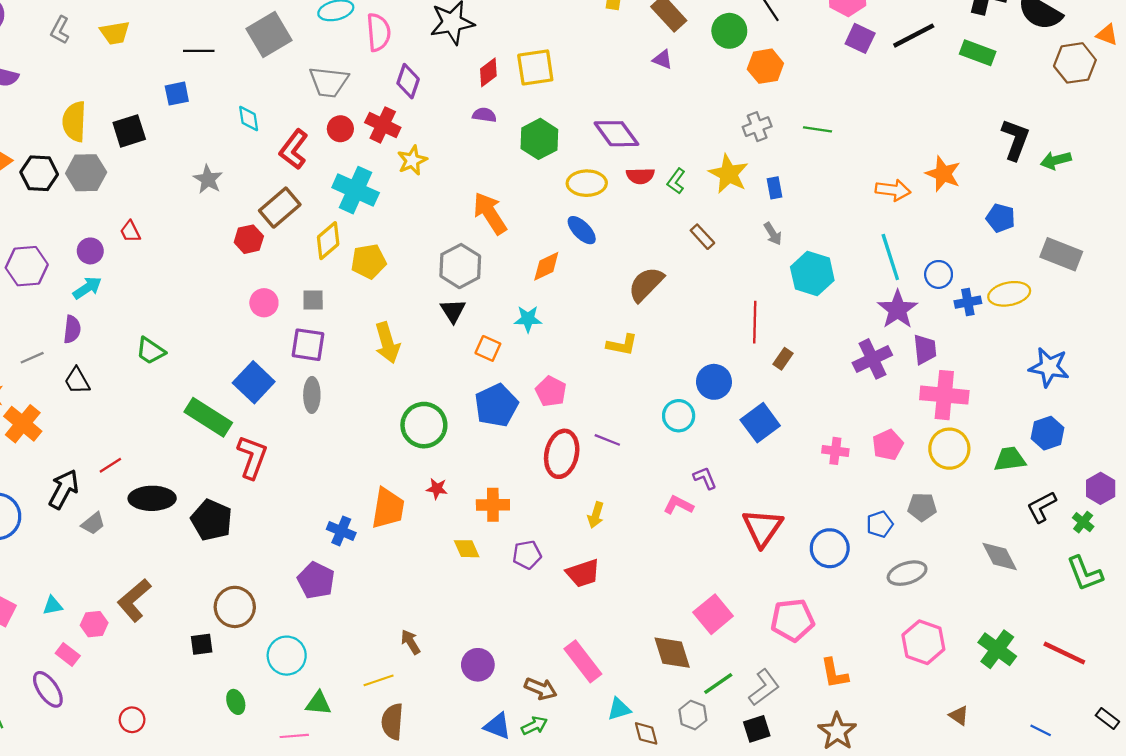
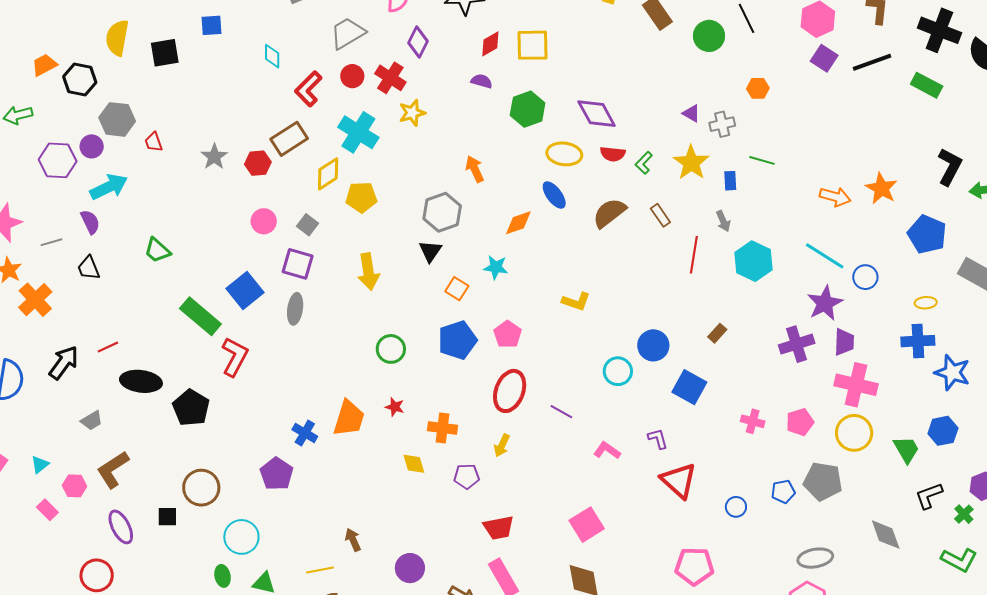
purple triangle: (663, 59) -> (691, 113), moved
orange hexagon: (765, 66) -> (758, 88), moved, size x0.7
gray trapezoid: (329, 82) -> (348, 33), turned 135
green line: (817, 129) -> (762, 160), moved
gray hexagon: (86, 173) -> (117, 119), moved
gray star: (208, 179) -> (214, 157), moved
orange arrow: (490, 213) -> (475, 169), size x0.7
blue pentagon: (1001, 218) -> (927, 234), size x1.5
purple circle: (90, 251) -> (92, 146), moved
cyan line: (890, 257) -> (825, 256), turned -48
brown semicircle: (646, 284) -> (609, 213), moved
cyan arrow: (87, 288) -> (109, 187), size x1.4
yellow ellipse: (1009, 294) -> (926, 303), size x0.6
gray square: (313, 300) -> (308, 225), turned 30
blue cross: (968, 302) -> (918, 341), moved, size x1.4
red line: (755, 322) -> (694, 255), moved
purple semicircle: (72, 329) -> (90, 222), turned -40
blue square: (760, 423) -> (689, 387), turned -32
green circle: (424, 425) -> (391, 349), size x0.7
purple line: (607, 440) -> (561, 412), moved
green trapezoid: (1010, 459) -> (906, 449), turned 60
purple L-shape: (705, 478) -> (658, 439), moved
gray pentagon: (922, 507) -> (823, 481), size x1.5
yellow arrow: (596, 515) -> (502, 445), moved
gray trapezoid: (93, 524) -> (92, 421), moved
red triangle: (762, 528) -> (679, 481), turned -30
blue circle: (830, 548) -> (736, 507), size x0.6
red trapezoid: (583, 573) -> (499, 528), moved
gray ellipse: (907, 573) -> (815, 558), moved
green L-shape: (1085, 573) -> (959, 560), turned -48
cyan triangle: (53, 606) -> (40, 464), turned -36
pink square: (713, 614) -> (587, 525), moved
purple ellipse: (48, 689) -> (121, 527), moved
green ellipse: (236, 702) -> (223, 576), moved
red circle: (132, 720) -> (97, 575), size x1.4

